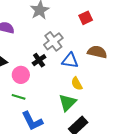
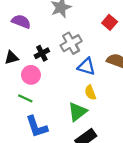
red square: (86, 18) -> (110, 22), turned -32
black cross: (39, 60) -> (42, 53), moved

